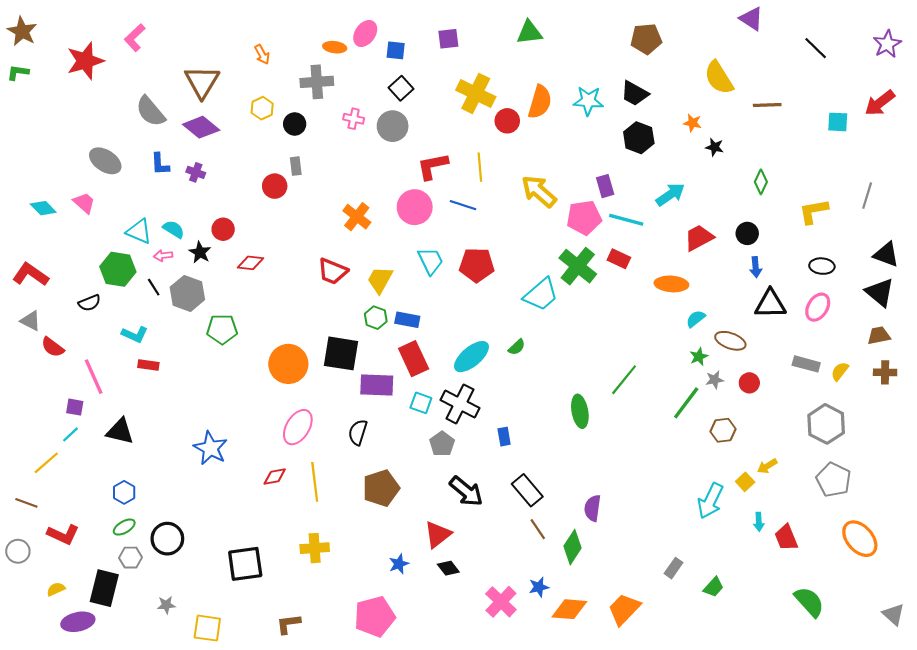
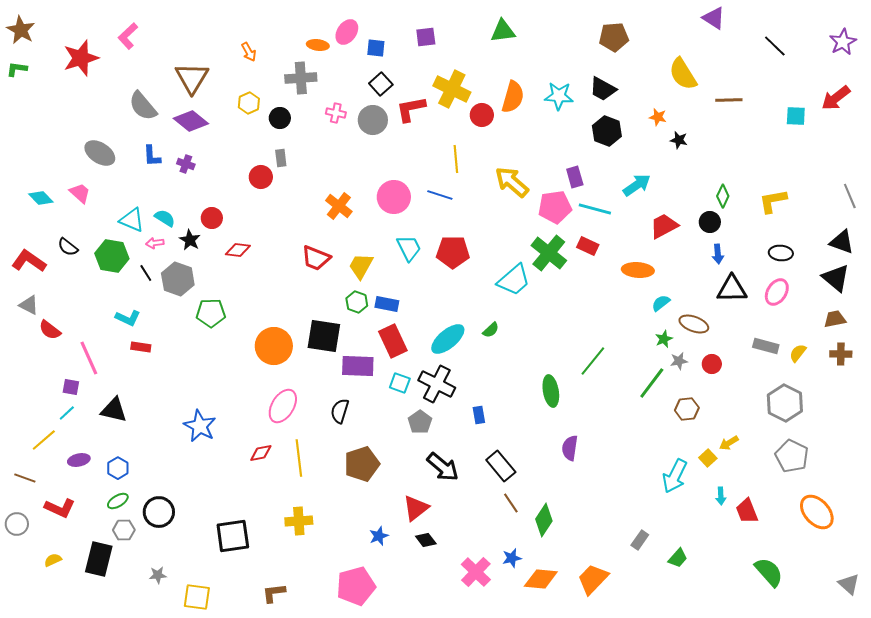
red L-shape: (433, 166) -> (411, 109), moved
green diamond: (761, 182) -> (723, 196), moved
gray line: (867, 196) -> (850, 196), moved, turned -40
black semicircle: (89, 303) -> (68, 247), moved, turned 60
purple semicircle: (593, 508) -> (570, 448), moved
purple ellipse: (78, 622) -> (79, 460), moved, size x0.7

